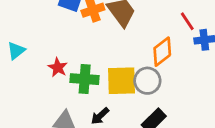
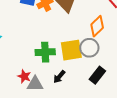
red star: (58, 67) -> (24, 76), moved

